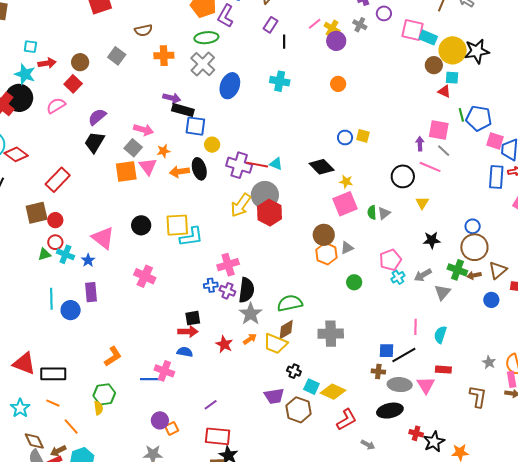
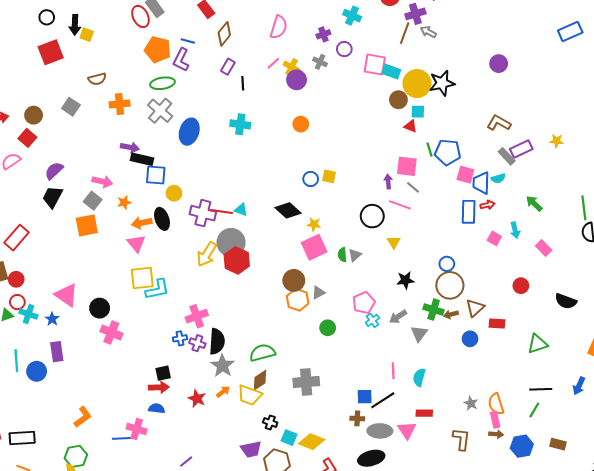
pink triangle: (148, 166) -> (136, 243), moved
black circle: (141, 225) -> (100, 308), moved

